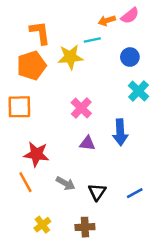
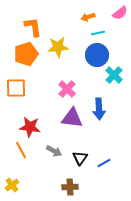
pink semicircle: (130, 16) -> (120, 13), moved
cyan line: (92, 40) -> (98, 33), moved
blue circle: (130, 57) -> (97, 55), moved, size x1.5
purple triangle: (87, 143) -> (72, 118), size x1.6
blue line: (135, 193) -> (104, 163), moved
yellow cross: (42, 225) -> (12, 185), moved

